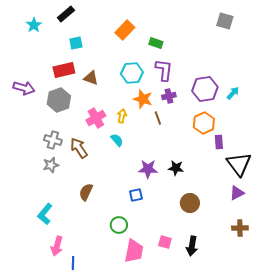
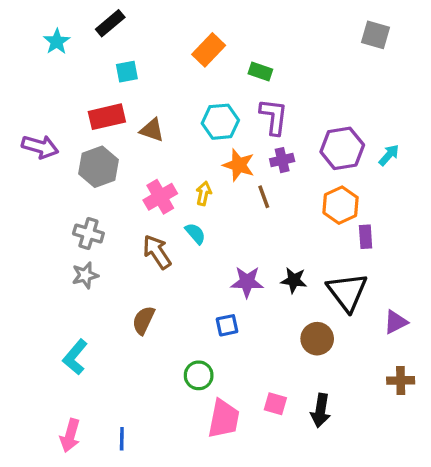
brown arrow: (79, 148) -> (157, 252), moved
black triangle: (239, 164) -> (347, 292), moved
pink arrow: (57, 246) -> (70, 435), moved

